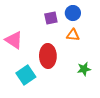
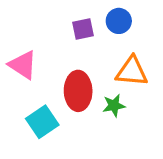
orange triangle: (73, 35) -> (132, 71), moved, size x1.5
green star: (84, 69) -> (114, 106), moved

